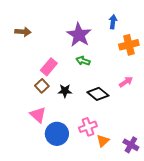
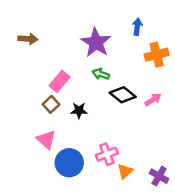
black diamond: (98, 94) -> (123, 95), moved

